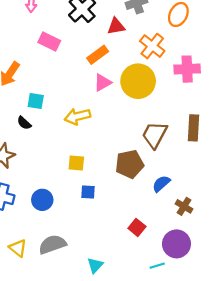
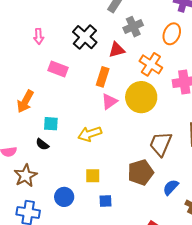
orange rectangle: (98, 55) -> (103, 77), turned -30
blue circle: (42, 200) -> (64, 197), moved

